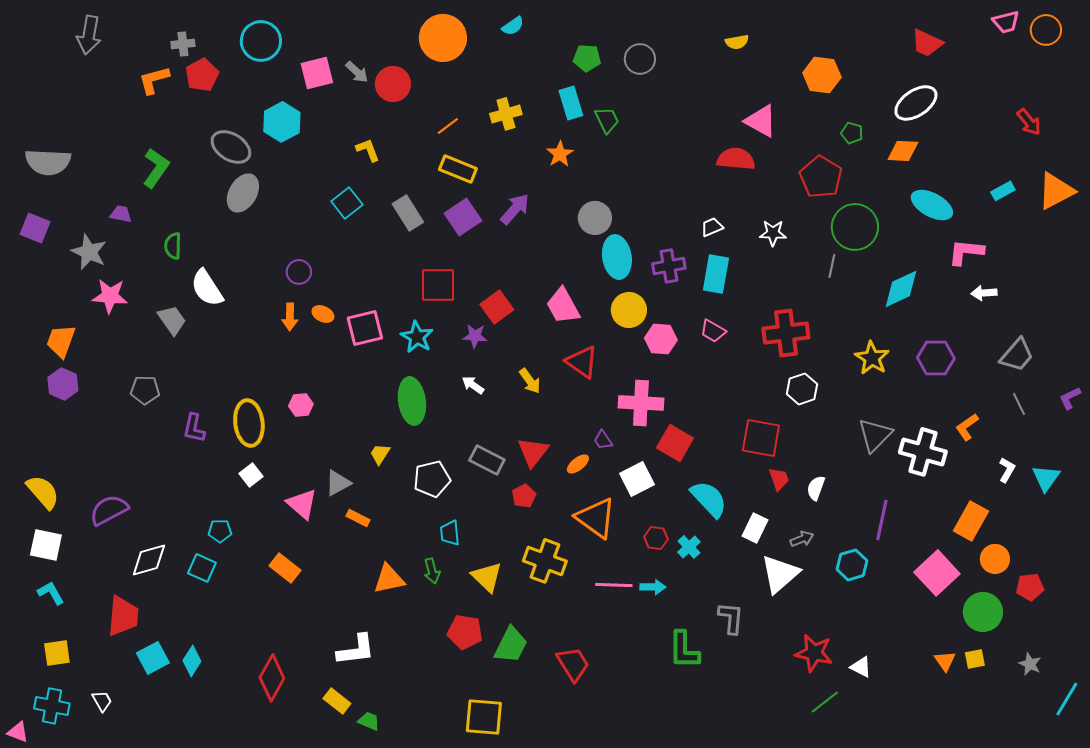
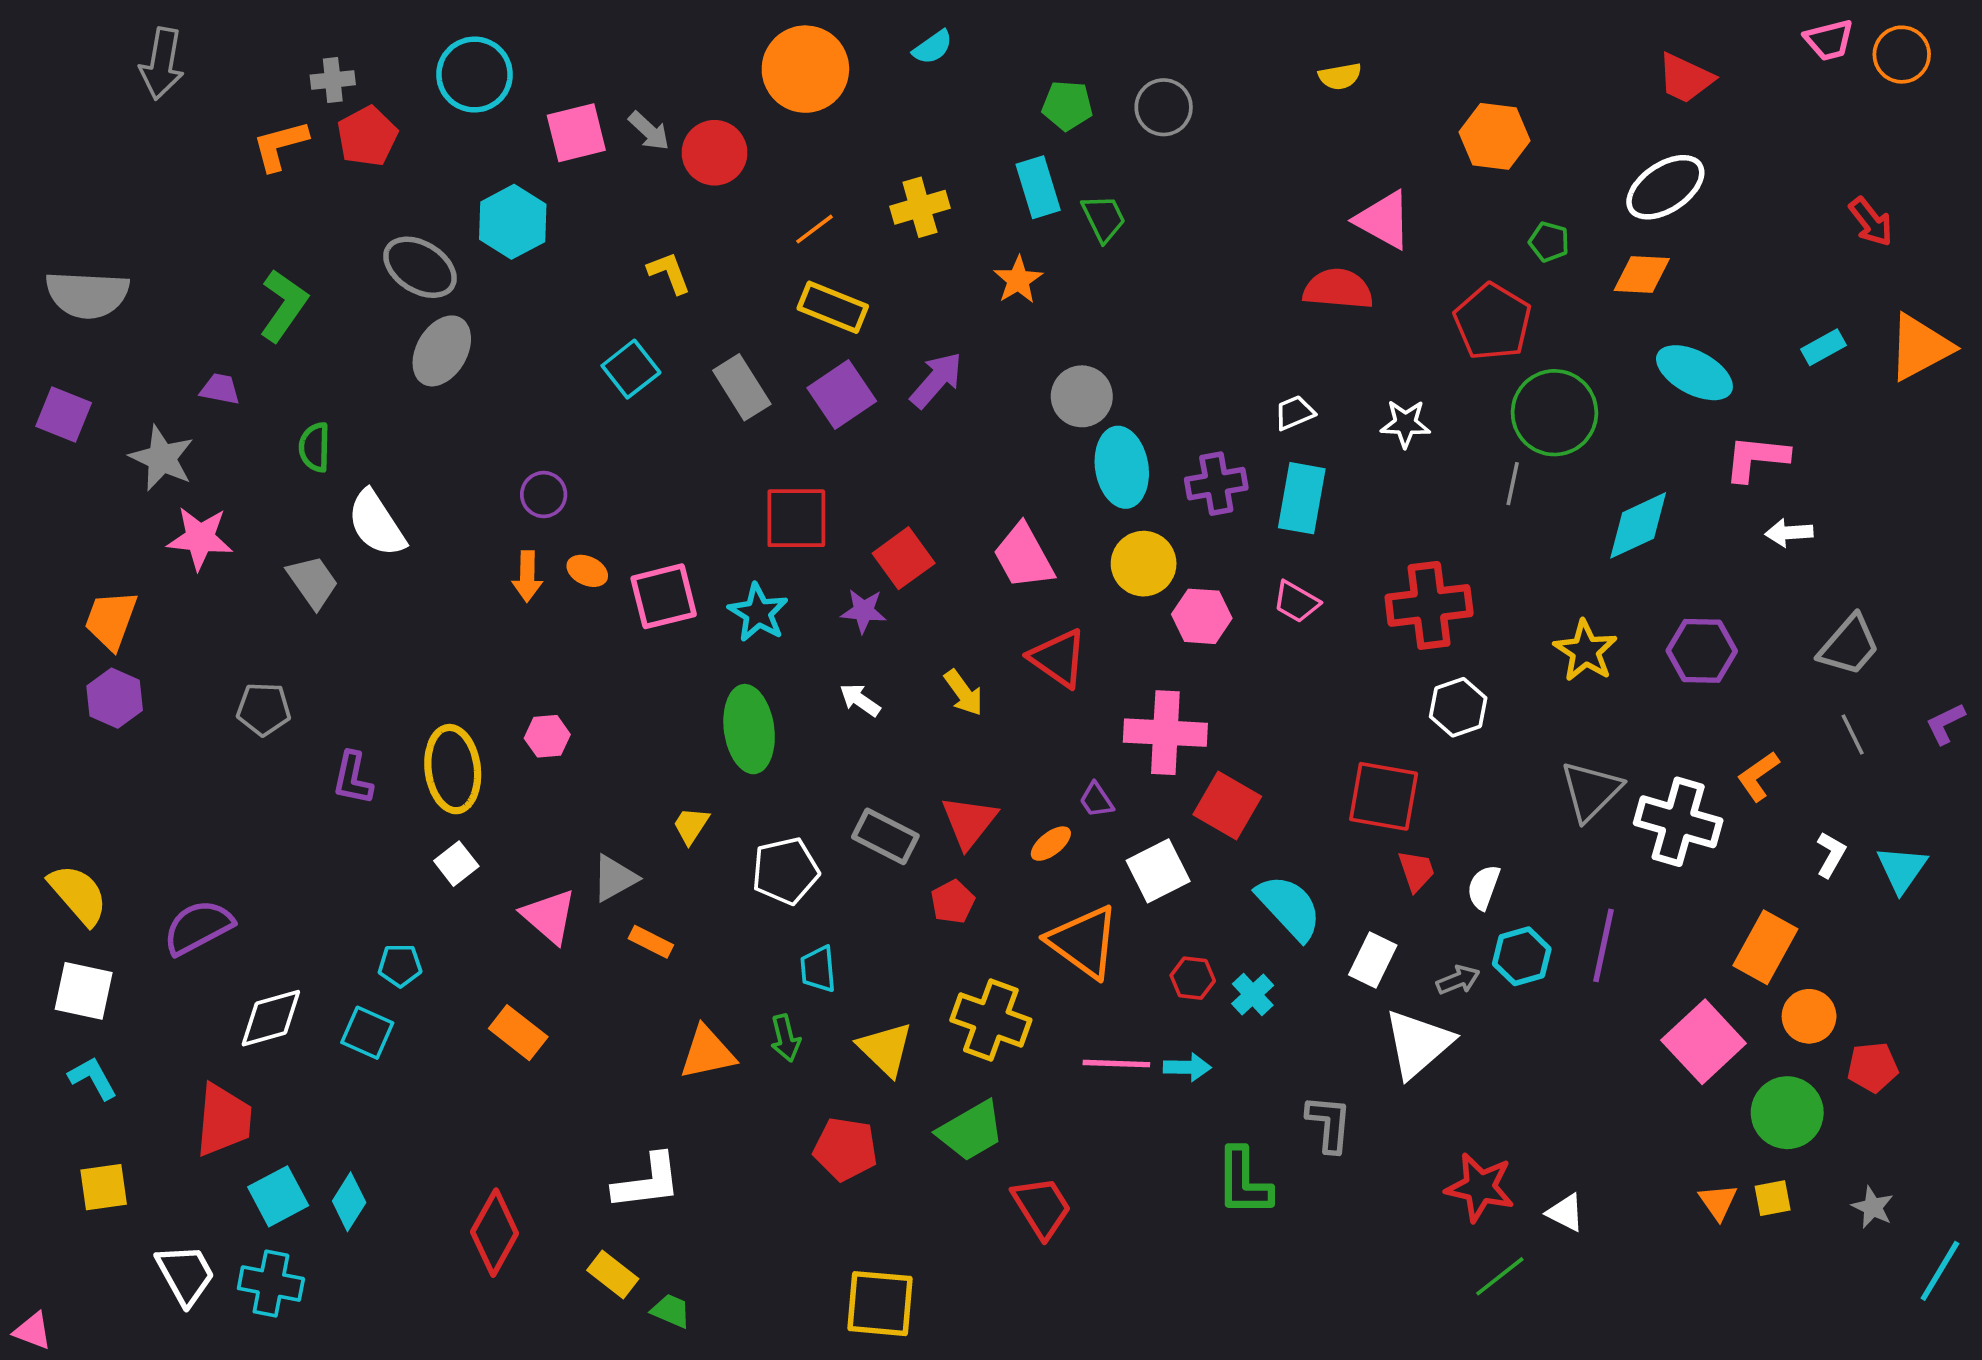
cyan hexagon: (852, 565) -> (1522, 956), moved
green trapezoid: (511, 645) -> (971, 1131), moved, turned 33
white trapezoid: (102, 701) -> (185, 1274), size x1.6
cyan cross: (52, 706) -> (271, 1284), moved

